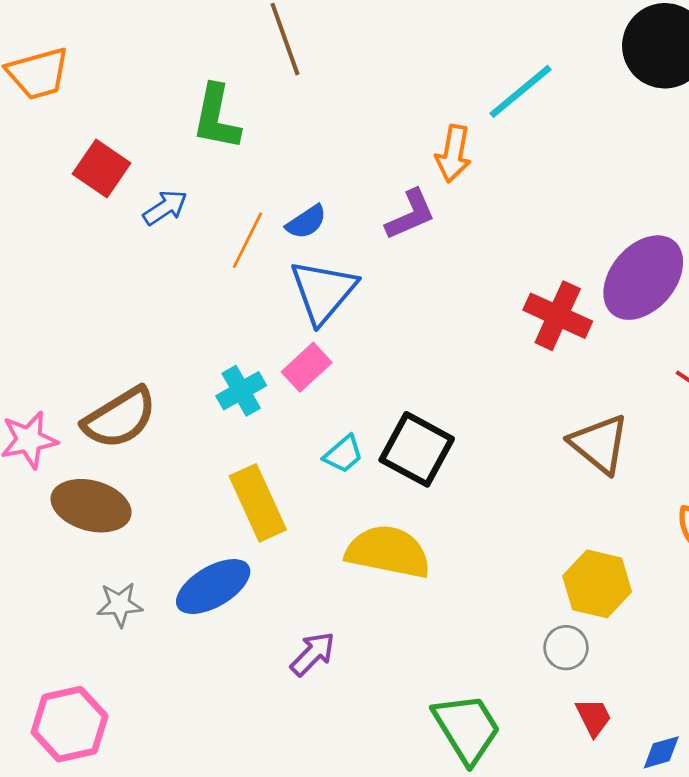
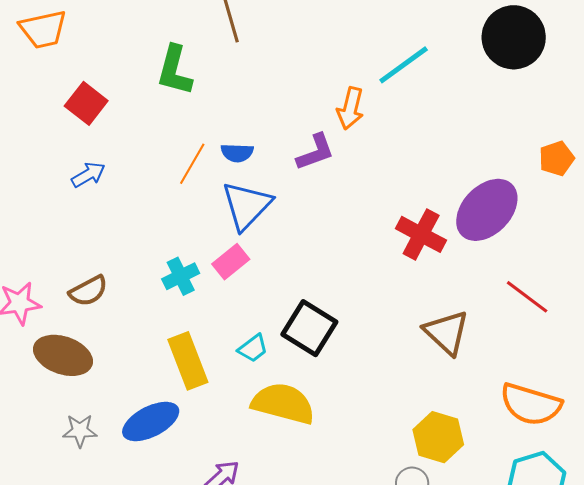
blue arrow: (165, 208) -> (88, 175), moved
blue semicircle: (306, 222) -> (237, 153), turned 32
brown semicircle: (120, 418) -> (88, 291), size x0.7
cyan trapezoid: (343, 454) -> (253, 348), moved

